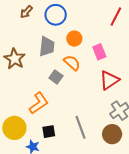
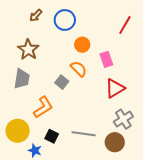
gray trapezoid: (47, 46) -> (22, 79), moved
brown star: (15, 59) -> (28, 50), moved
gray line: (81, 127) -> (84, 134), turned -65
black square: (49, 132) -> (52, 136), turned 32

